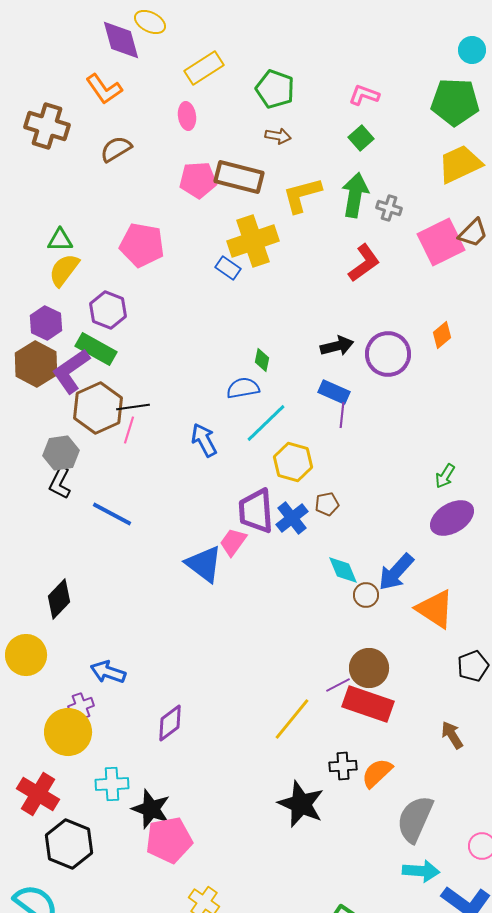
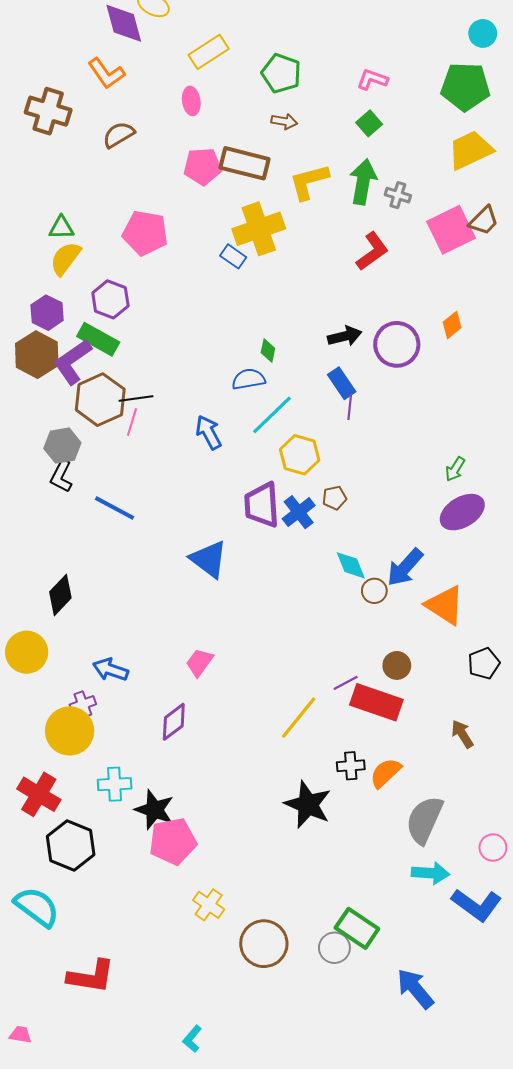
blue rectangle: (334, 392) -> (342, 383), turned 32
pink trapezoid: (233, 542) -> (199, 662), moved
brown circle: (369, 668) -> (397, 665), moved, size x0.7

